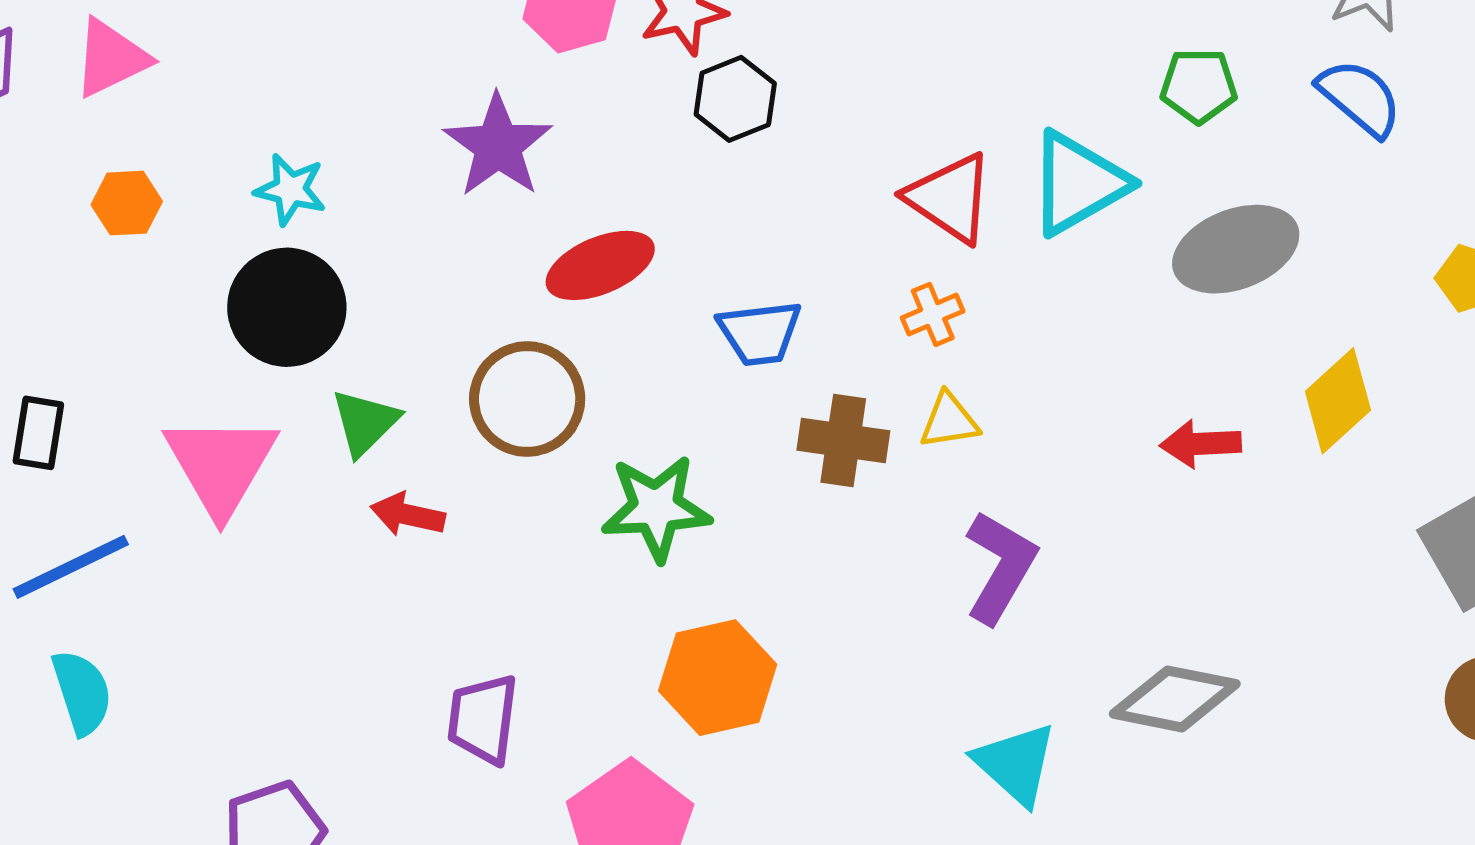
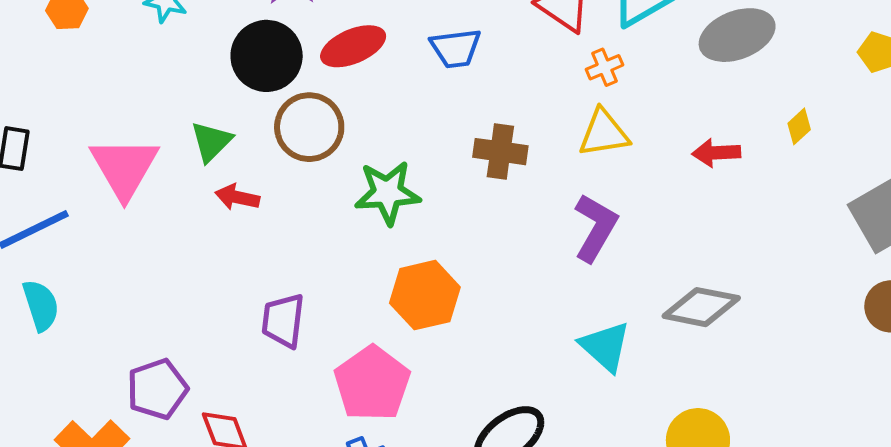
black circle: (287, 307) -> (267, 56), moved
orange cross: (933, 314) -> (604, 67), moved
blue trapezoid: (760, 333) -> (456, 48), moved
yellow diamond: (1338, 401) -> (799, 126), size x0.6
yellow triangle: (949, 421) -> (604, 133), moved, size x1.4

